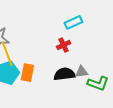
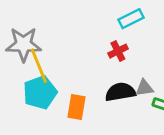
orange rectangle: (27, 73) -> (76, 107), moved

